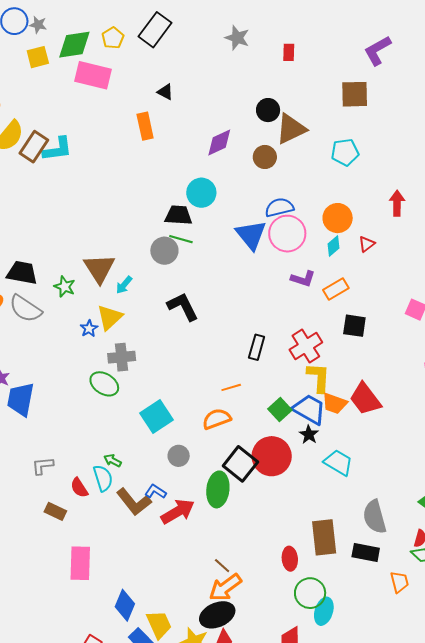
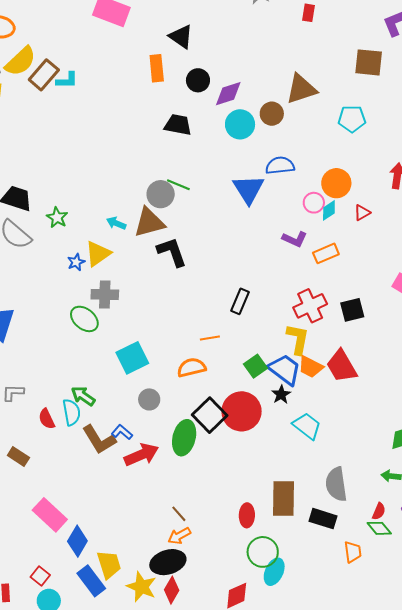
black triangle: (165, 92) -> (181, 37), size x1.5
black circle: (268, 110) -> (198, 80), moved
cyan L-shape: (57, 149) -> (67, 80), size x0.7
cyan circle: (201, 193) -> (240, 124), moved
black trapezoid: (178, 215) -> (178, 125), moved
pink circle: (287, 234) -> (314, 203), moved, size x0.6
brown triangle: (99, 268) -> (149, 222), moved, turned 40
cyan arrow: (124, 285) -> (116, 223), turned 66
black square: (354, 326) -> (352, 310), moved, turned -30
red cross: (306, 346) -> (310, 306), moved
green arrow: (113, 461) -> (83, 396), size x1.4
brown rectangle: (55, 511) -> (18, 456), moved
pink rectangle: (80, 563) -> (50, 515), moved, turned -56
orange arrow: (225, 587) -> (179, 536), size x0.7

